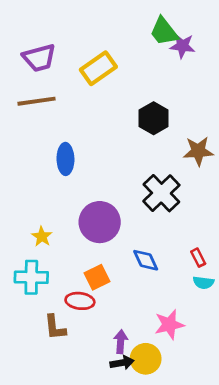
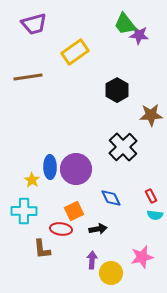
purple trapezoid: (39, 58) -> (34, 24), moved
blue ellipse: (65, 159) -> (50, 167), moved
pink star: (169, 325) -> (142, 257), moved
black arrow: (122, 363) -> (98, 229), moved

